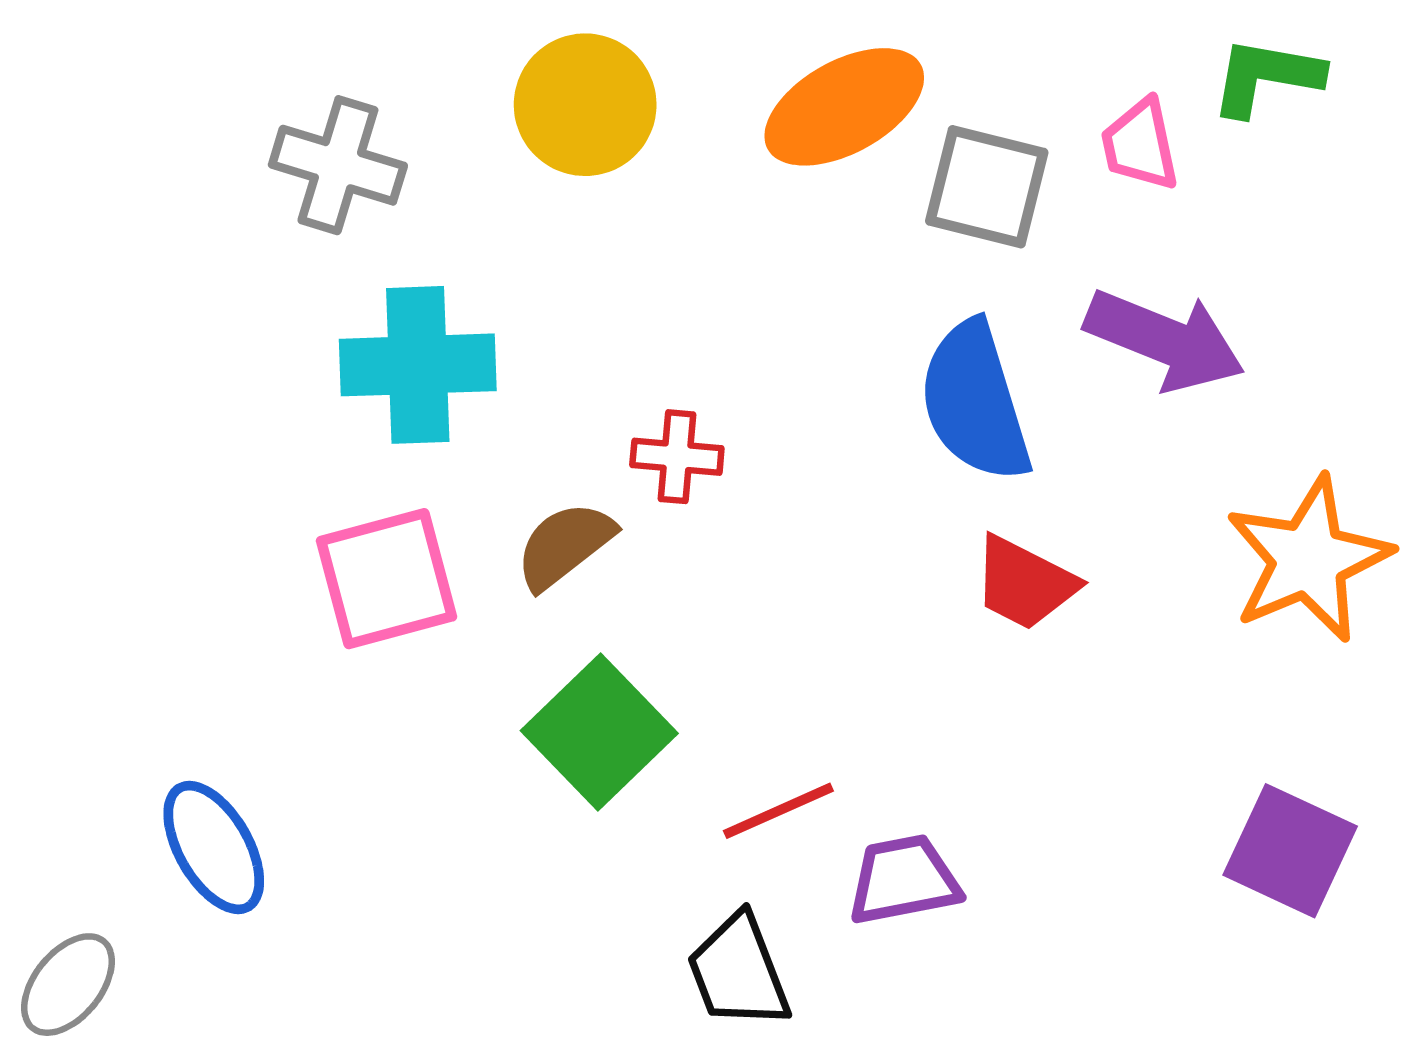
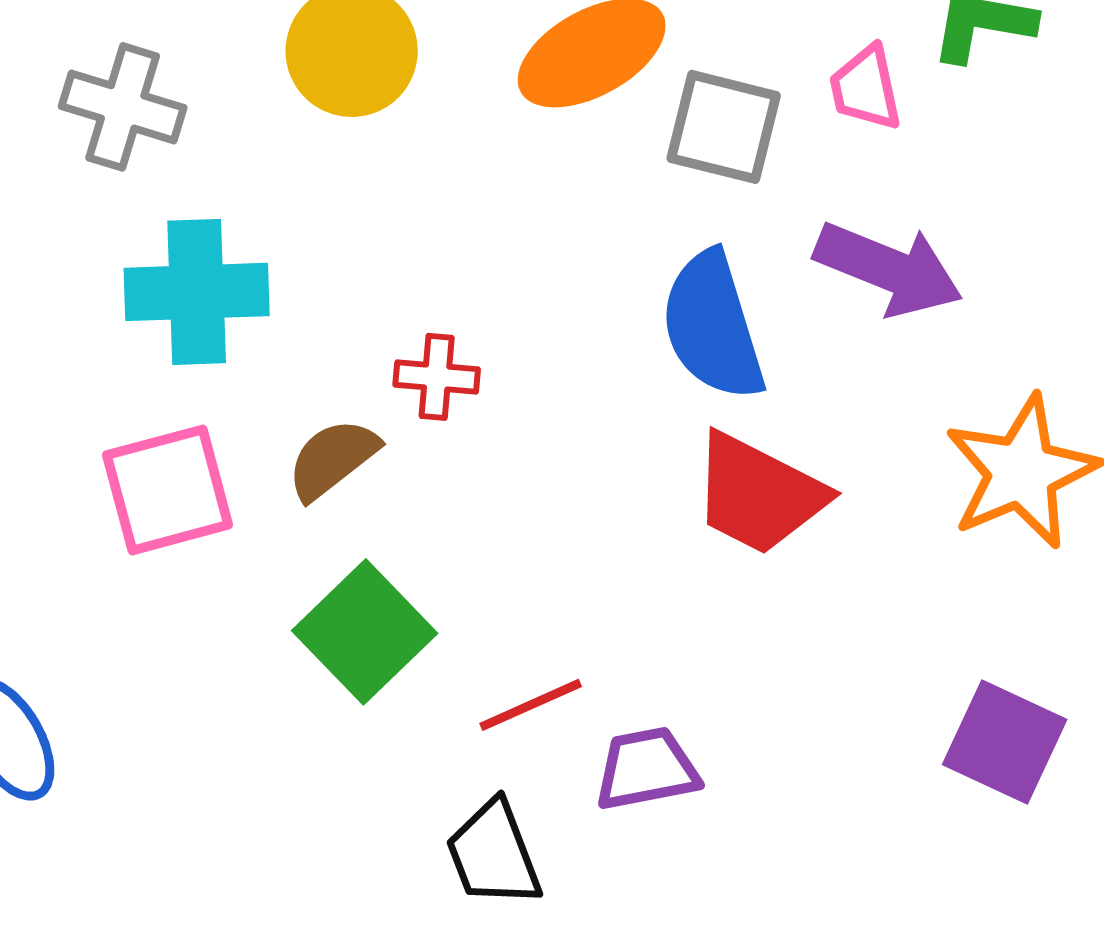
red trapezoid: (1025, 583) -> (759, 494), size x1.4

